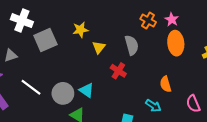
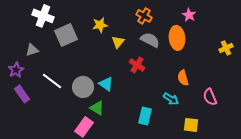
orange cross: (148, 21) -> (144, 16), moved
orange ellipse: (176, 43) -> (177, 38), moved
gray semicircle: (132, 45) -> (150, 40), turned -48

